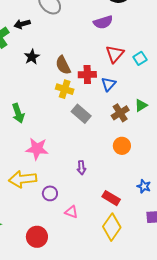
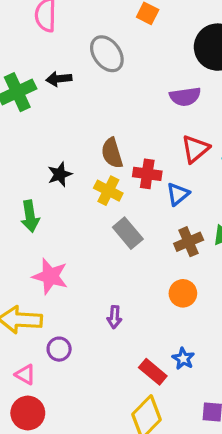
black star: (32, 57) -> (60, 174), moved
blue star: (144, 186) -> (183, 359), moved
pink triangle: (71, 212) -> (25, 375), moved

